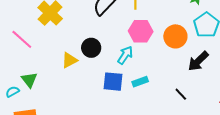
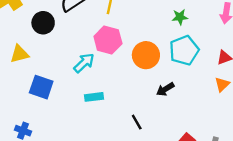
black circle: (91, 48) -> (43, 23), moved
black arrow: (198, 61) -> (165, 89), size x0.7
blue square: (113, 82) -> (41, 87), moved

